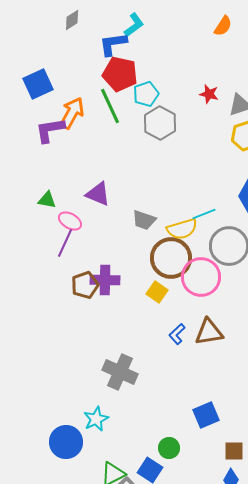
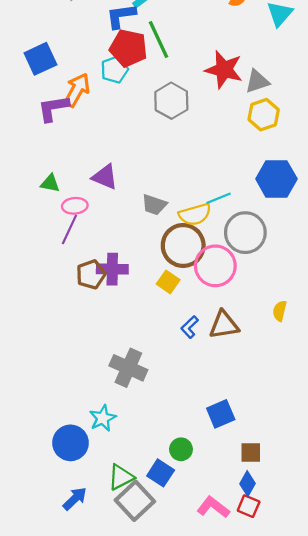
cyan pentagon: (146, 94) -> (114, 70), moved
red star: (209, 94) -> (224, 70), size x1.8
green line: (110, 106) -> (158, 40), moved
pink ellipse: (70, 221) -> (75, 206), turned -35

